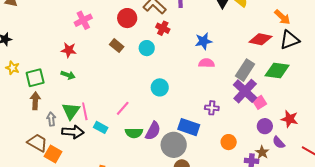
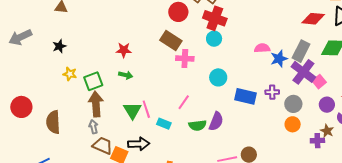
pink cross: (83, 20) -> (185, 59), moved, turned 36
red cross: (163, 28) -> (215, 18), size x1.6
blue star: (203, 41) -> (279, 59), moved
brown rectangle: (117, 46) -> (171, 40), size x1.5
cyan circle: (147, 48) -> (214, 39), moved
brown arrow: (35, 101) -> (96, 104), size x1.4
gray arrow: (51, 119) -> (93, 127), moved
blue rectangle: (189, 127) -> (246, 96), moved
black arrow: (73, 132) -> (139, 144), moved
gray circle: (174, 145) -> (293, 104), moved, size x0.7

